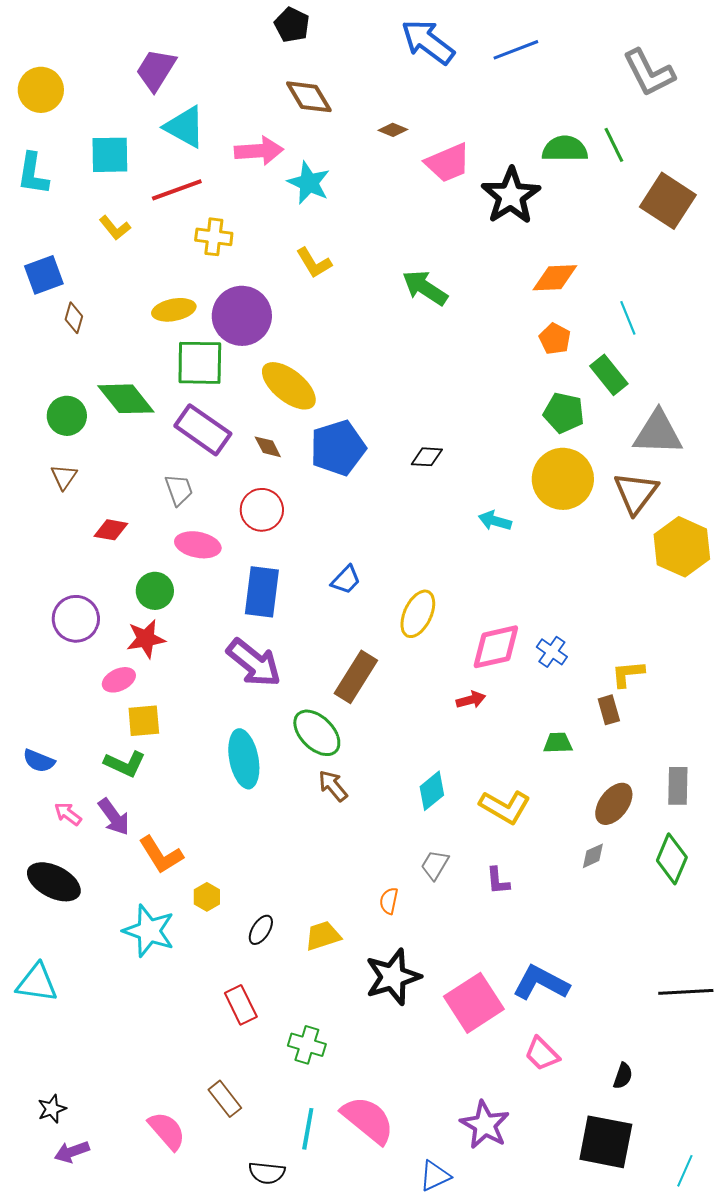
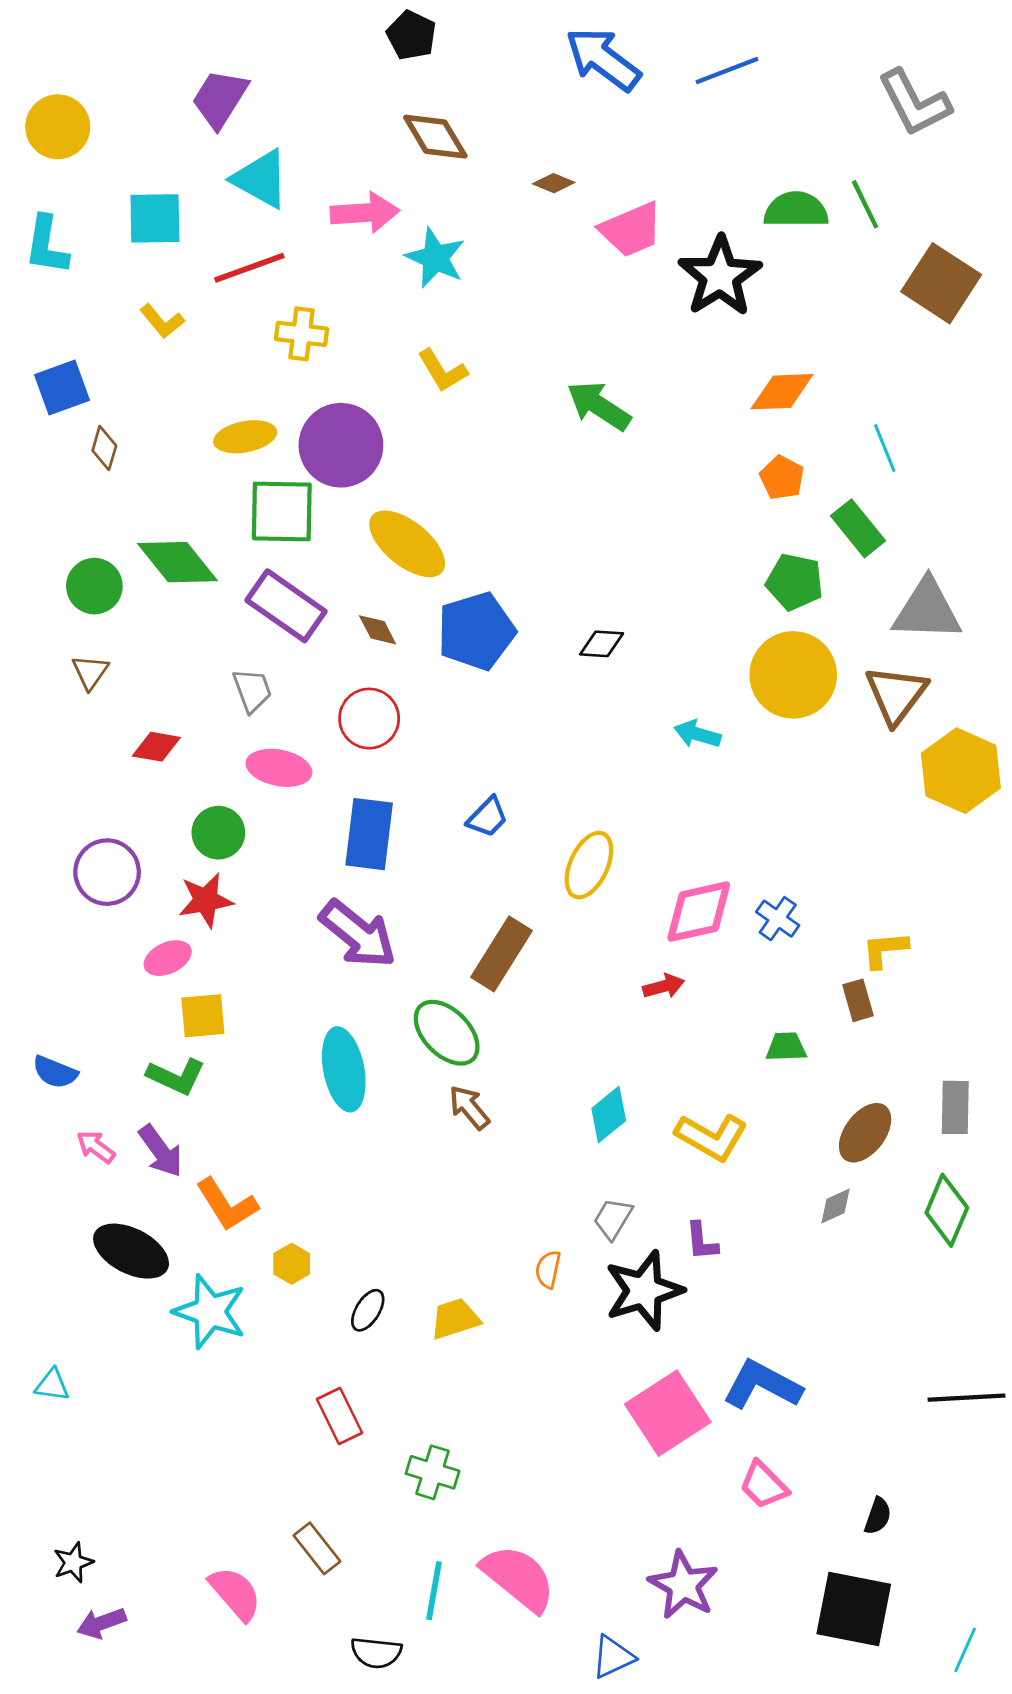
black ellipse: (54, 882) -> (131, 1251), moved
black star: (393, 977) -> (644, 1291), moved
cyan triangle: (37, 983) -> (52, 1385), size x0.6

